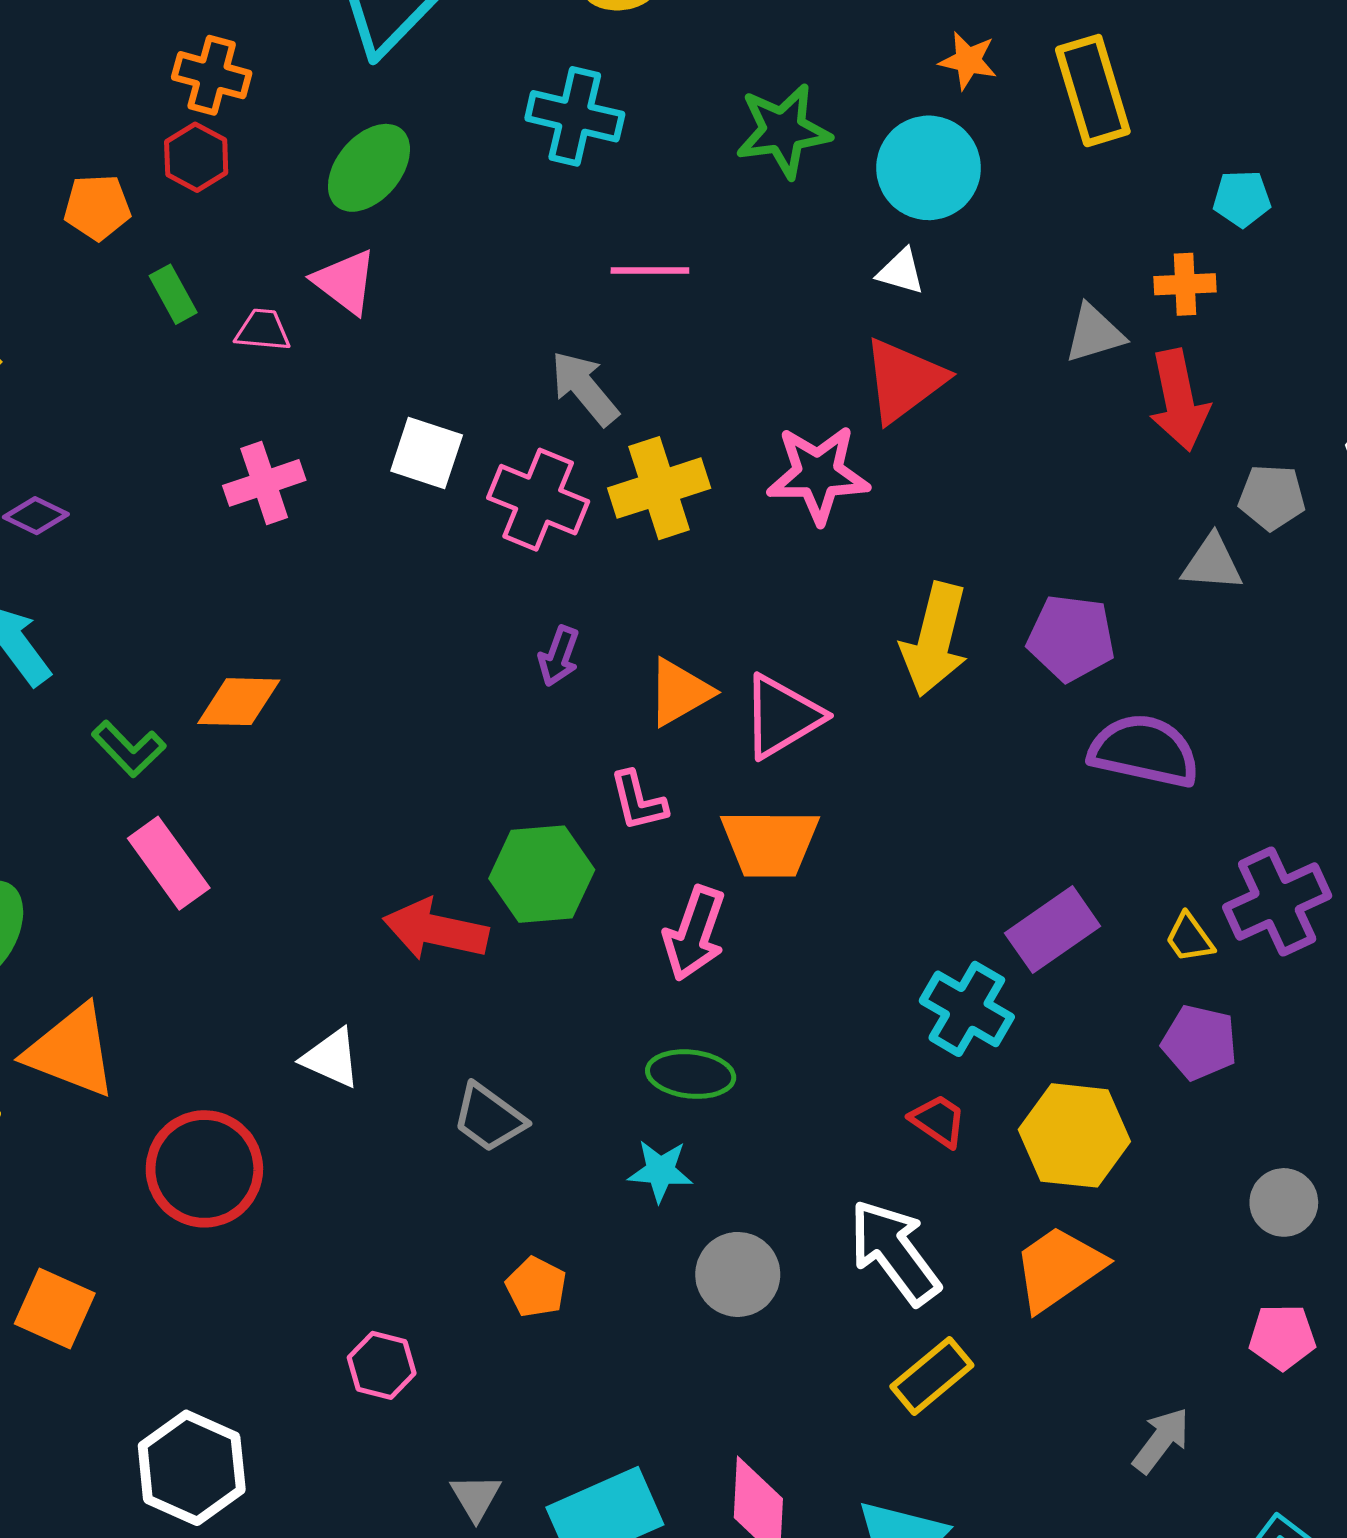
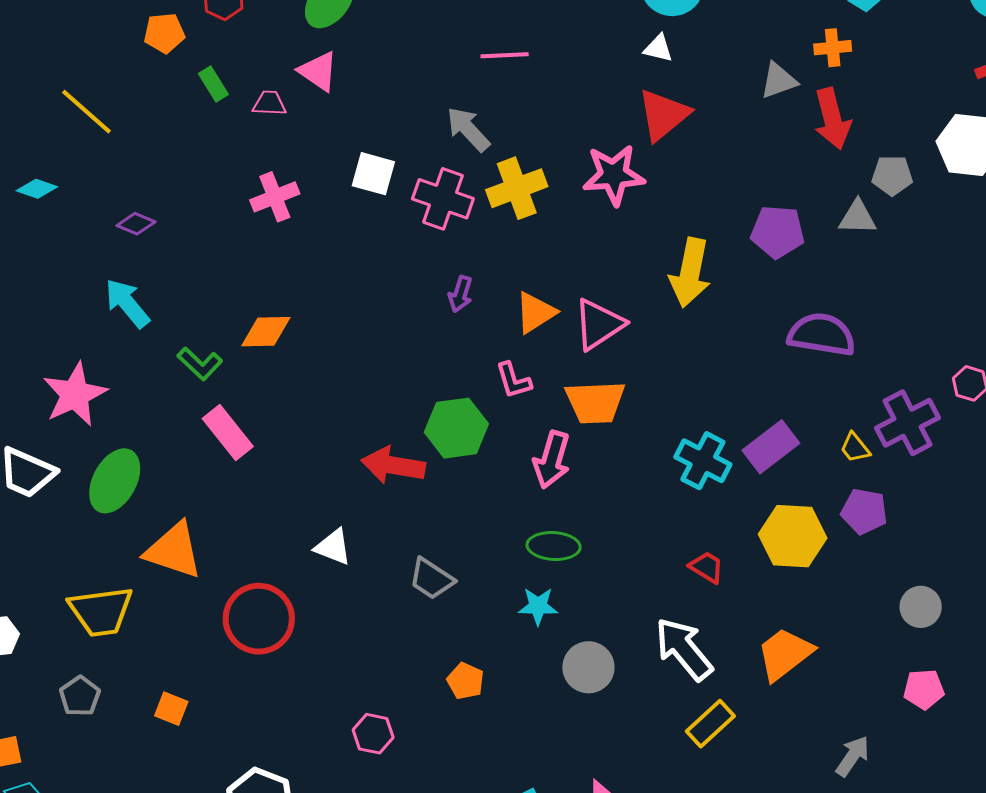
purple pentagon: (1071, 638) -> (778, 232), moved
cyan cross: (967, 1009) -> (703, 461), moved
yellow hexagon: (1074, 1135) -> (793, 536), moved
orange square: (55, 1309) -> (171, 709), size x0.7

